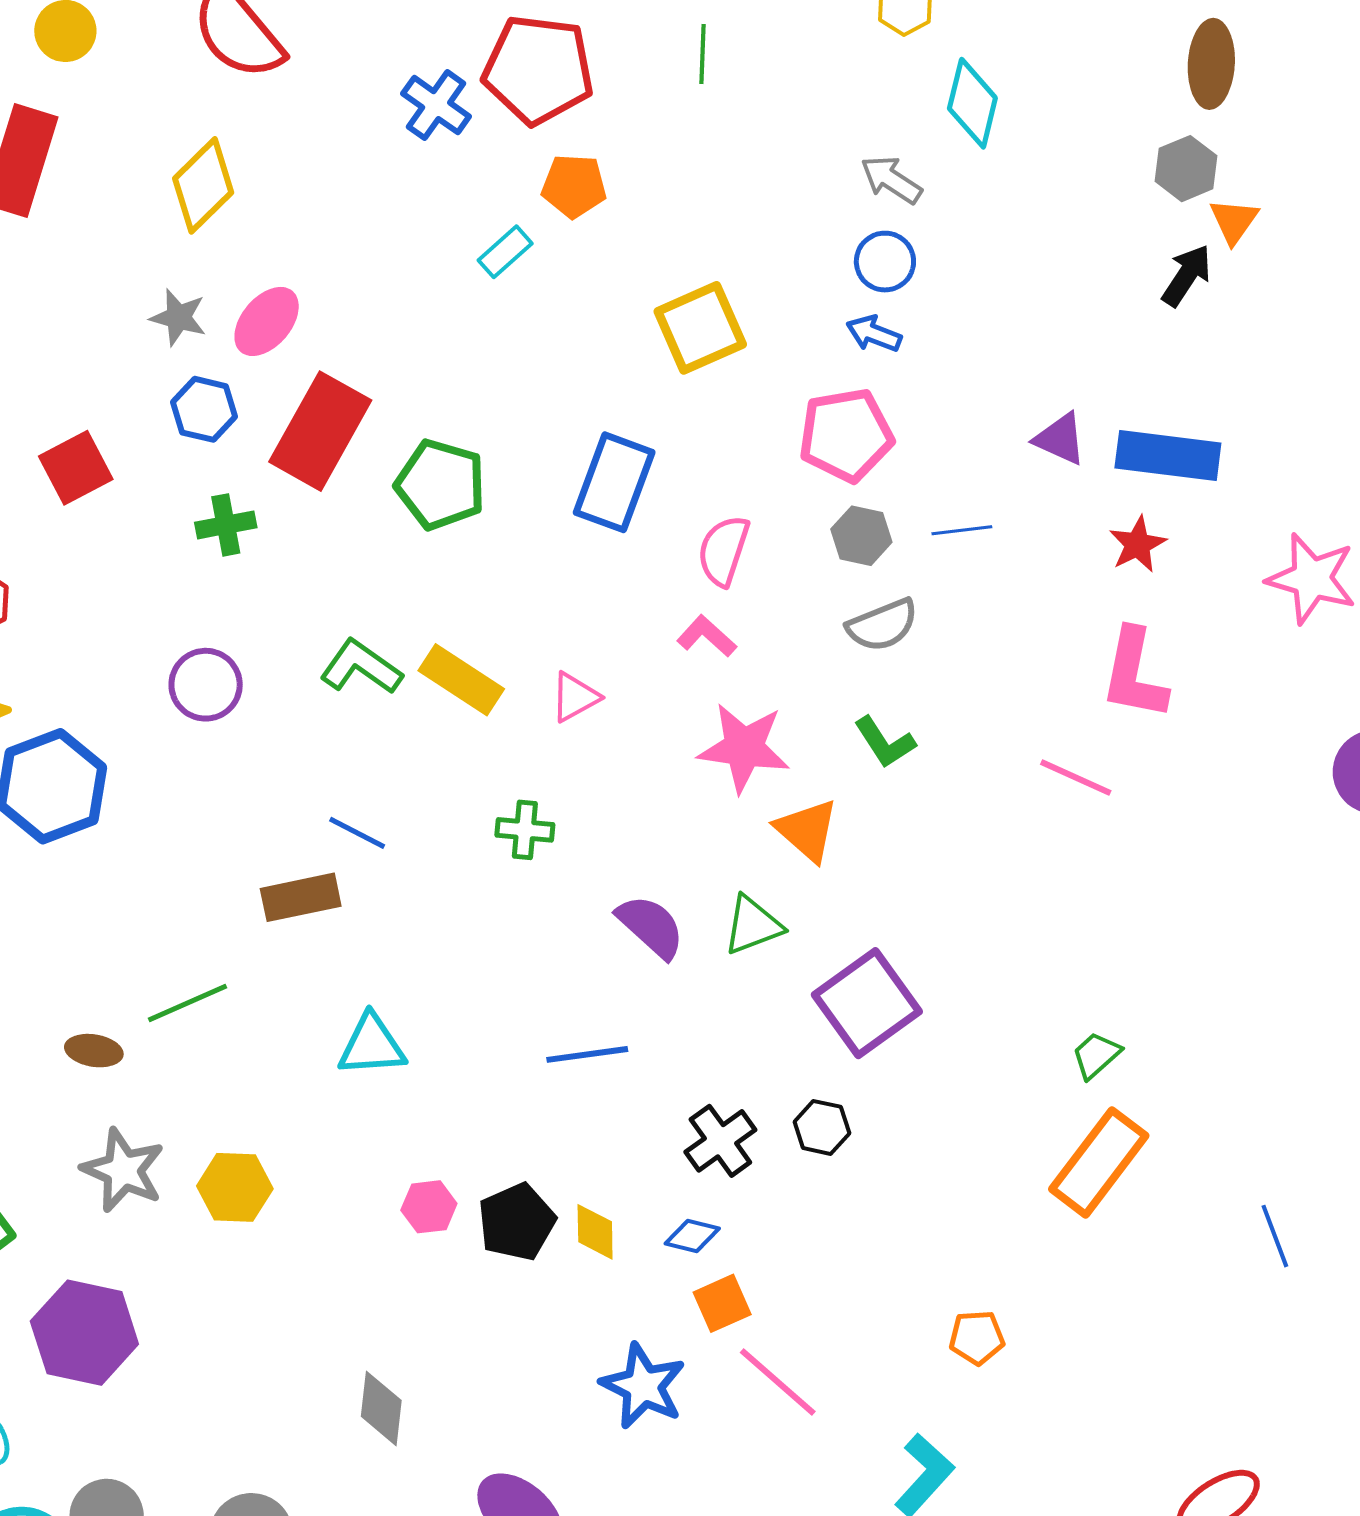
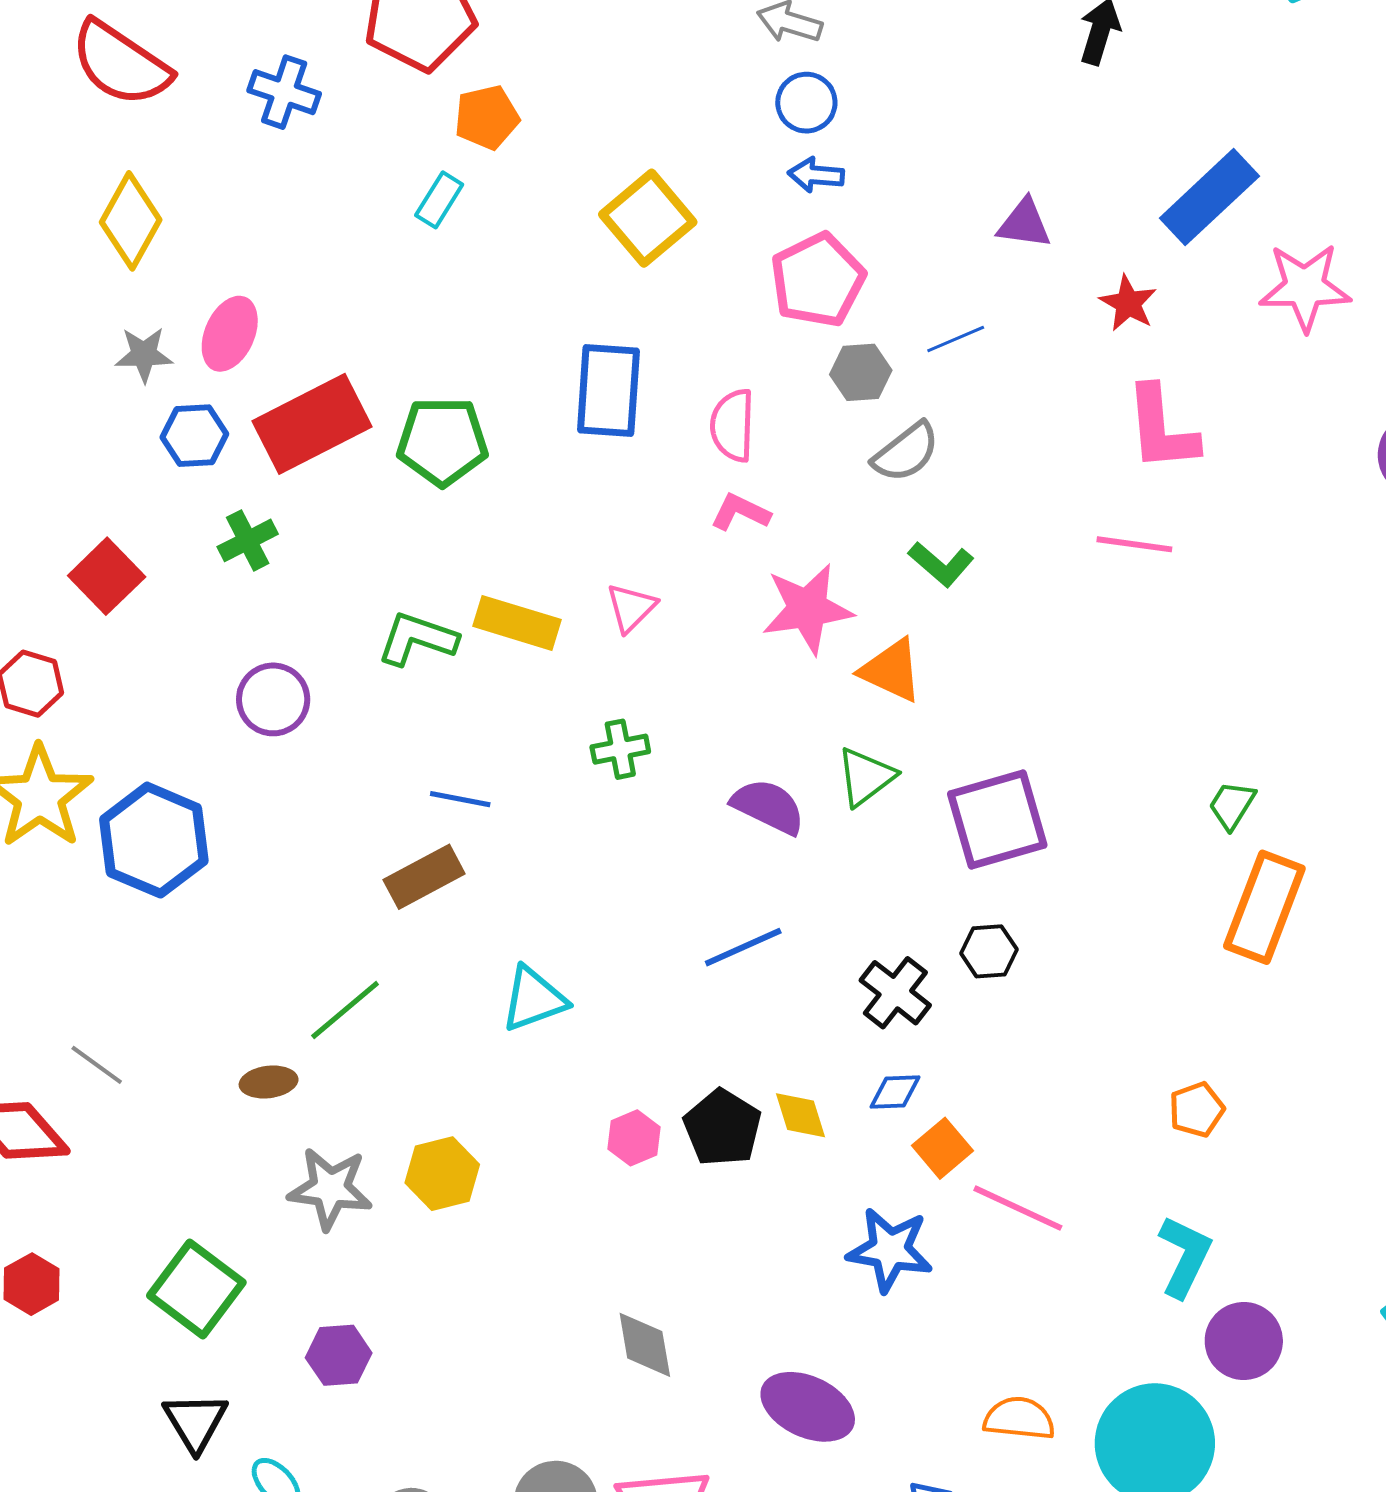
blue cross: (436, 105) -> (284, 92), moved
red rectangle: (320, 431) -> (312, 424), turned 50
blue rectangle: (1168, 456) -> (1209, 197), moved, turned -34
red square: (76, 468) -> (107, 576), moved
purple square: (867, 1003) -> (997, 819), turned 36
purple hexagon: (84, 1333) -> (339, 1355), size x0.6

